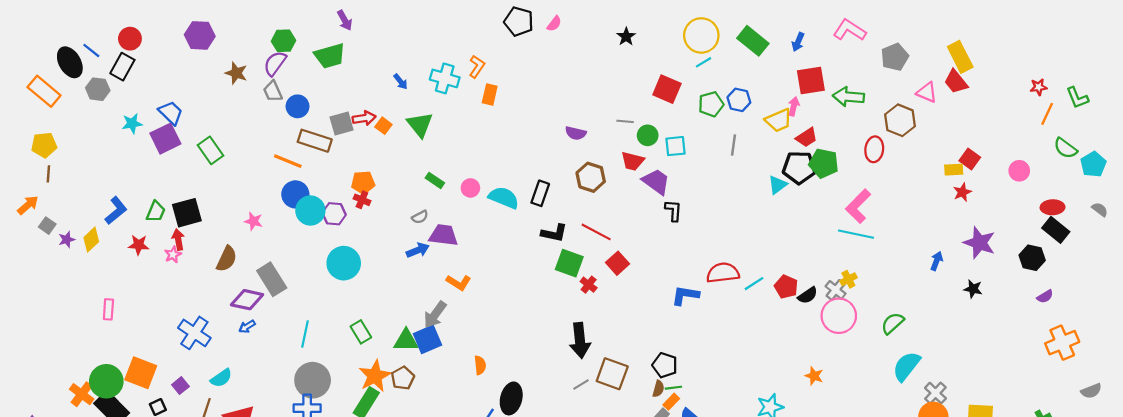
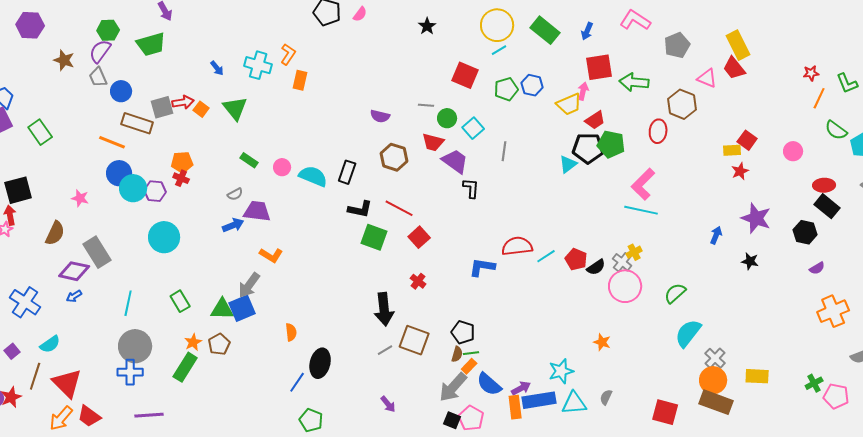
gray line: (734, 145) -> (504, 151), moved
cyan square: (676, 146) -> (473, 128), turned -35
red cross: (589, 285) -> (418, 281), moved
orange star: (375, 376) -> (193, 342), size x0.6

